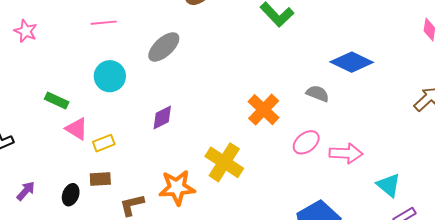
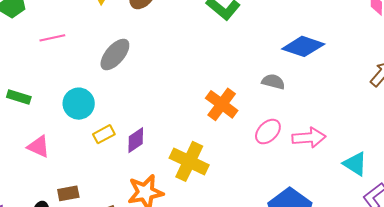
cyan circle: (110, 76) -> (79, 104), moved
green rectangle: (57, 101) -> (19, 97), moved
purple diamond: (162, 118) -> (136, 140), moved
yellow rectangle: (104, 143) -> (104, 134), moved

